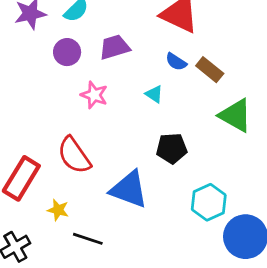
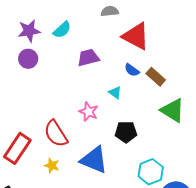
purple circle: (67, 52) -> (28, 59), moved
pink star: (94, 95) -> (89, 112), moved
yellow star: (58, 210) -> (52, 166), moved

